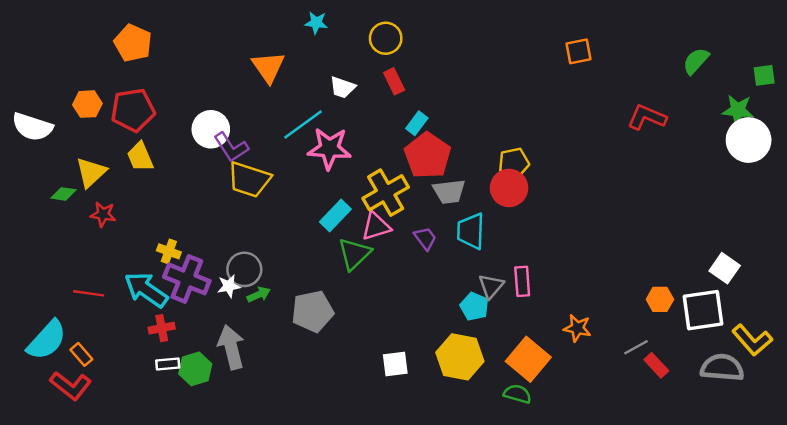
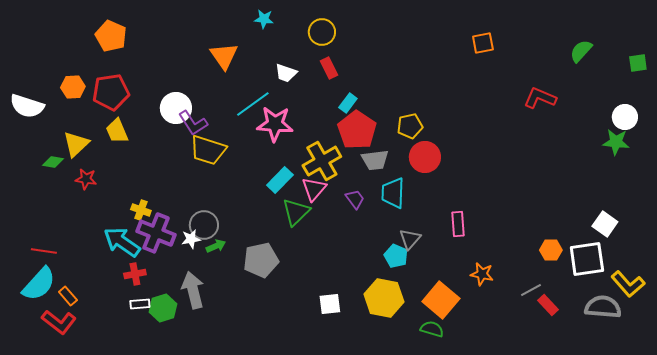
green star: (738, 110) -> (616, 142), moved
white circle: (749, 140) -> (625, 117), size x0.7
yellow pentagon: (514, 163) -> (410, 126), moved
pink triangle: (376, 226) -> (314, 189), turned -32
pink rectangle: (522, 281) -> (458, 224), moved
red line: (89, 293) -> (44, 251), moved

